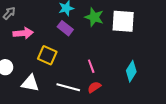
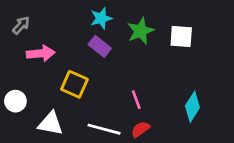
green star: (94, 17) -> (140, 31), turned 30
white square: (123, 21) -> (181, 37), size x0.7

